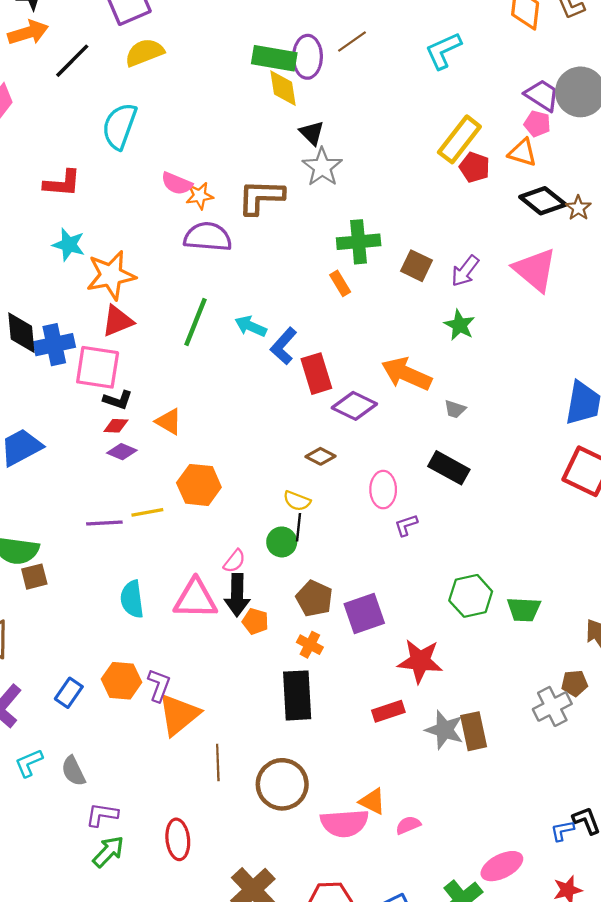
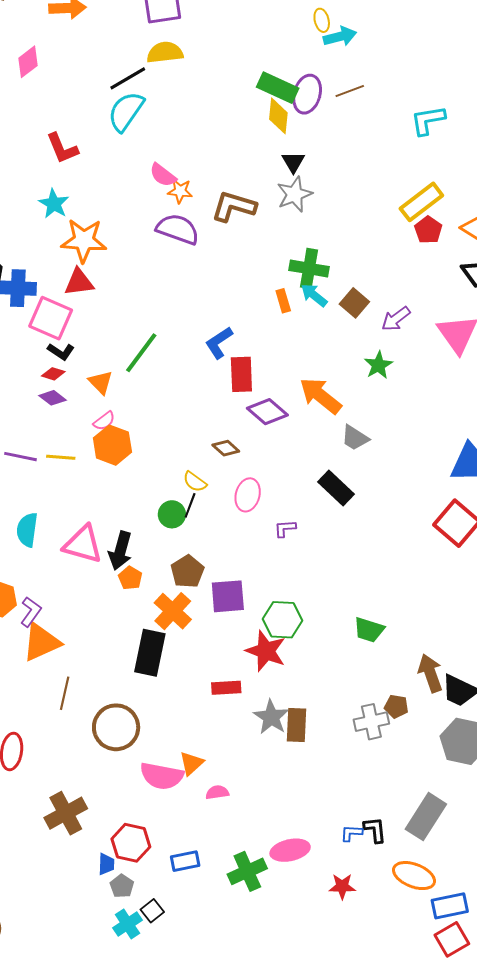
black line: (72, 61) -> (128, 78), moved
red L-shape: (62, 183) -> (62, 148), turned 48
green line: (196, 322) -> (141, 353), moved
cyan arrow: (251, 326) -> (314, 295), moved
gray trapezoid: (455, 409) -> (355, 438), size x1.4
pink ellipse: (383, 490) -> (248, 495), moved
pink semicircle: (234, 561) -> (104, 421), moved
green hexagon: (471, 596) -> (282, 620), moved
orange cross: (310, 645) -> (173, 611), size x1.6
orange triangle: (372, 801) -> (191, 763), turned 36

